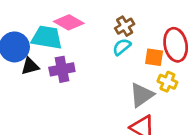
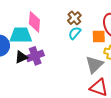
pink diamond: (69, 22) -> (34, 22), turned 75
black triangle: (30, 66) -> (21, 57), moved

